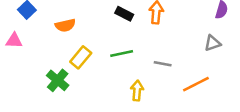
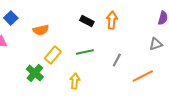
gray line: (163, 64) -> (117, 60), turned -72
yellow arrow: (137, 91) -> (75, 81), moved

